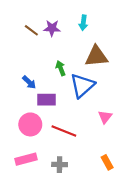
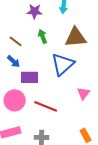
brown line: (31, 30) -> (16, 41), moved
green arrow: (61, 68) -> (43, 36), moved

